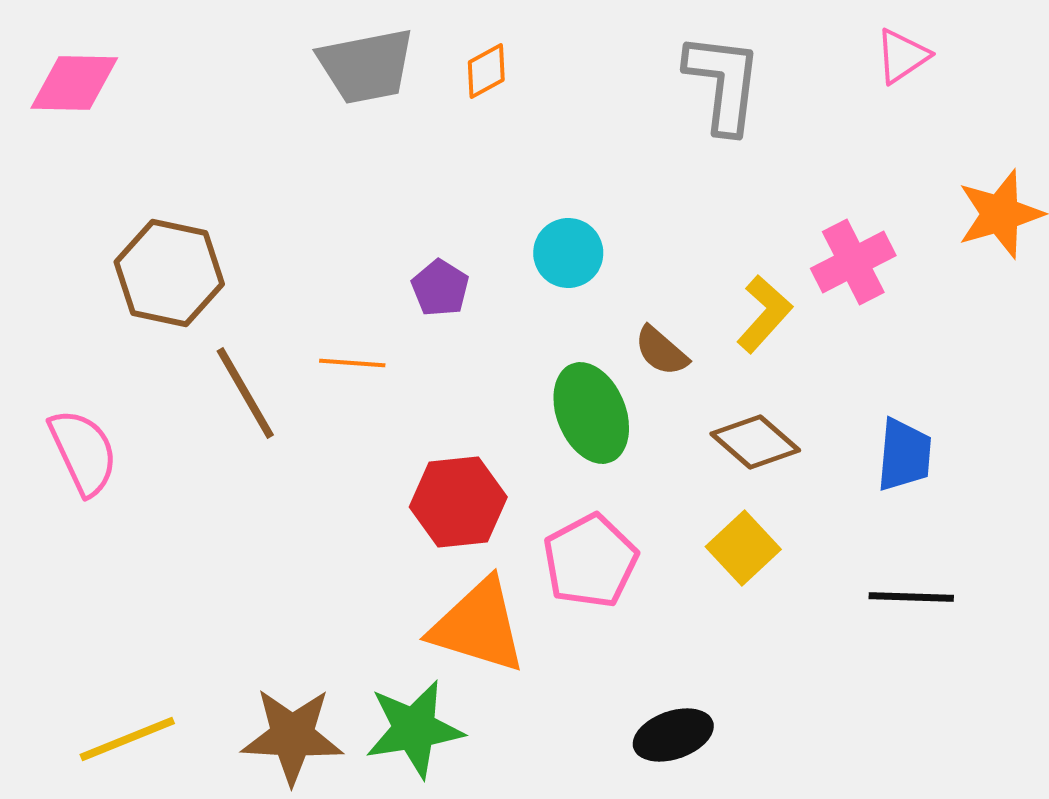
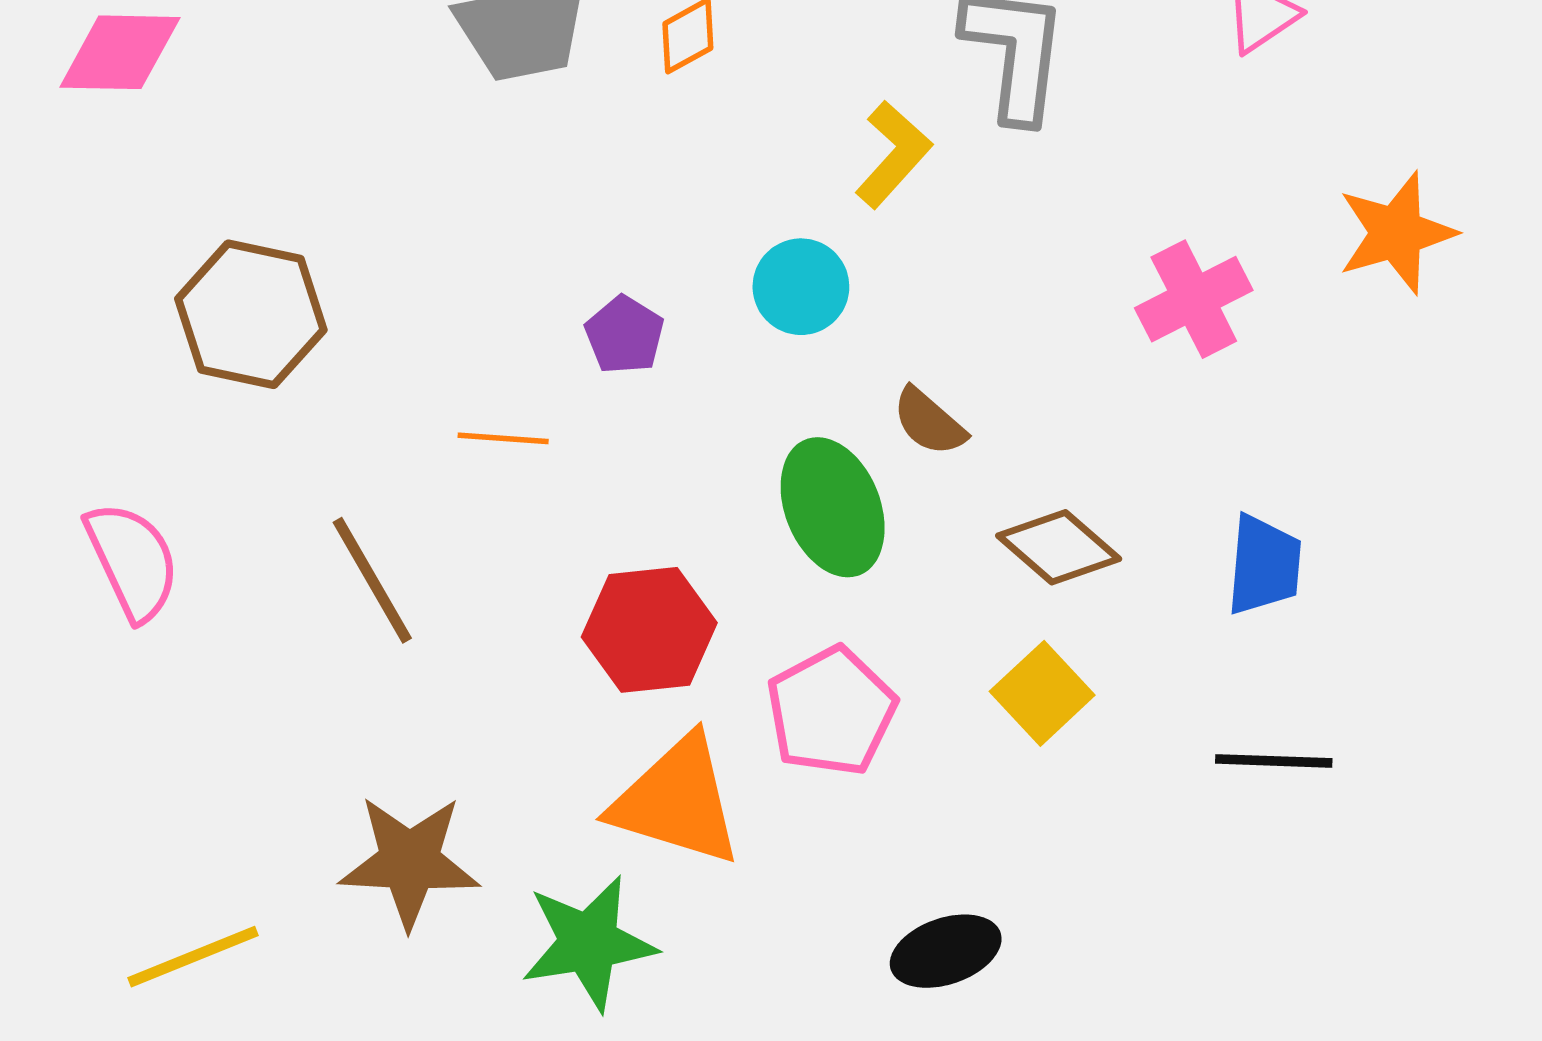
yellow L-shape: (764, 314) -> (893, 154), moved
brown line: (245, 393) -> (372, 580), moved
brown star: (292, 736) -> (409, 862), moved

